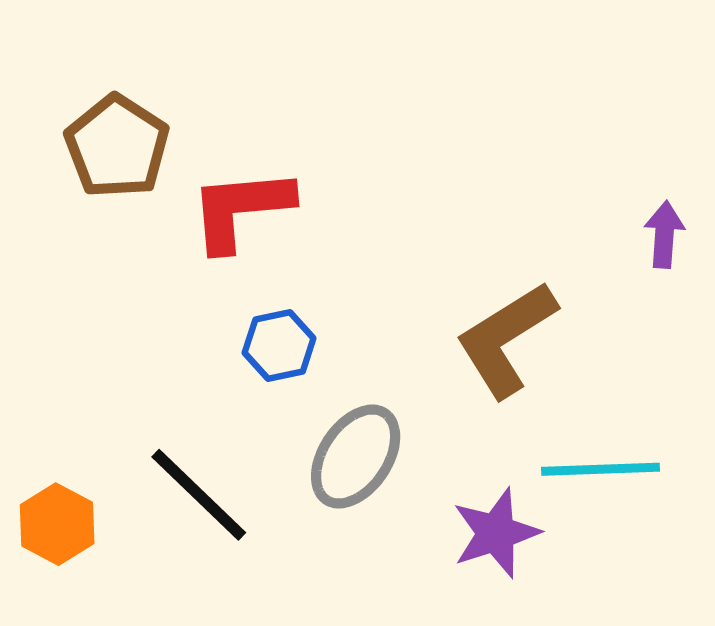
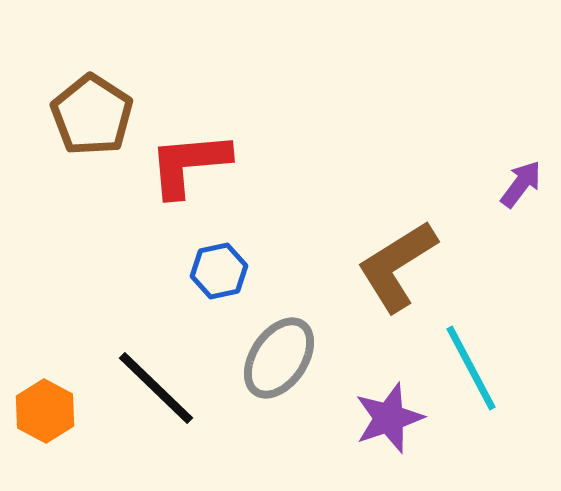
purple arrow: (664, 235) -> (521, 184), turned 33
cyan line: (601, 469) -> (471, 368), turned 64

